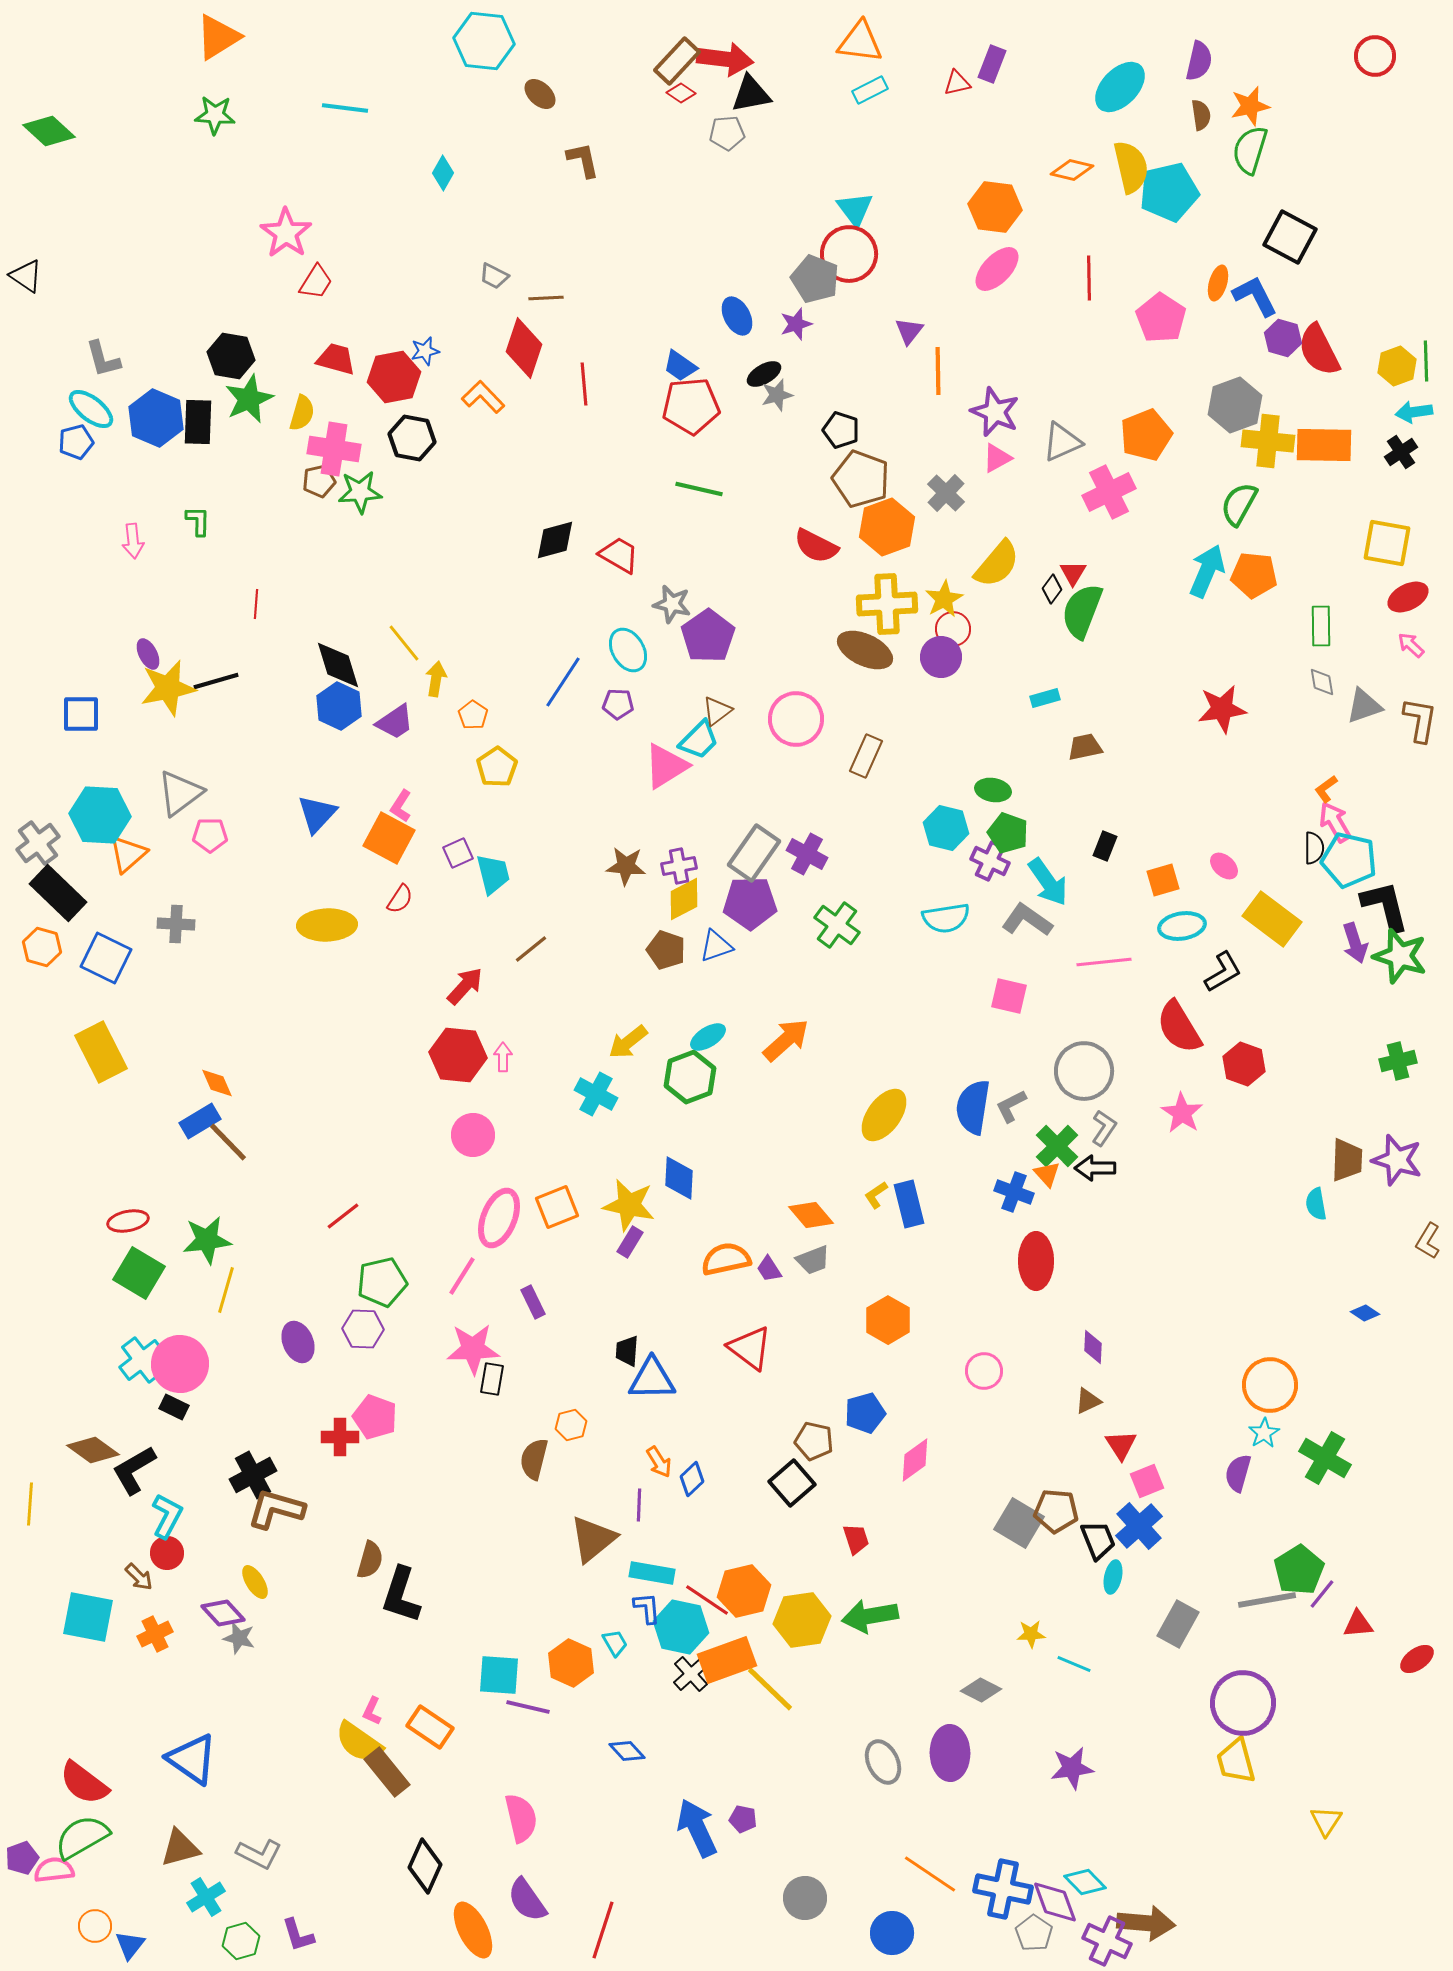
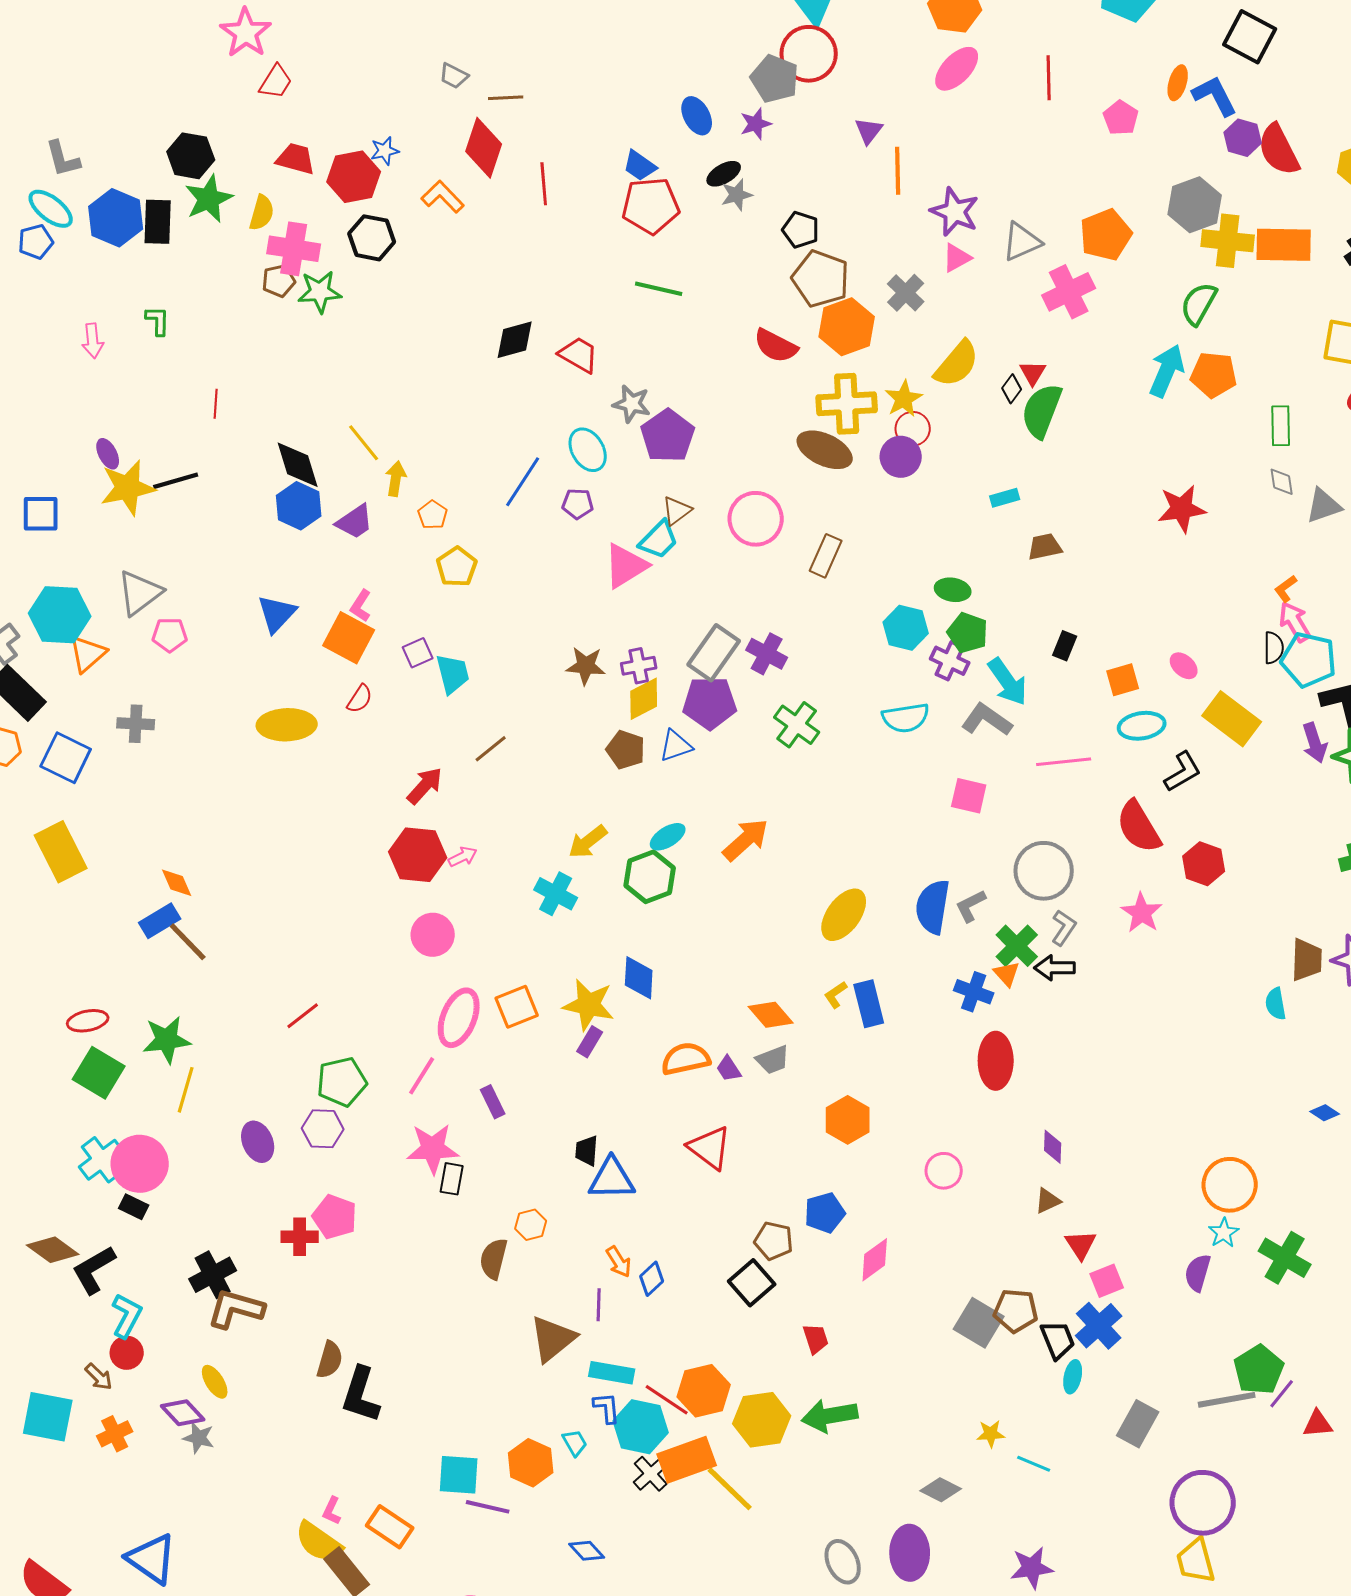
pink pentagon: (1161, 318) -> (1121, 118), size x0.7
pink arrow: (503, 1057) -> (463, 857), turned 64

